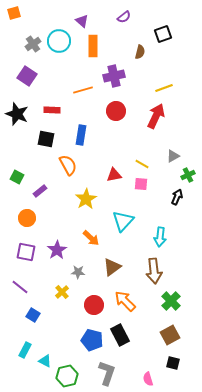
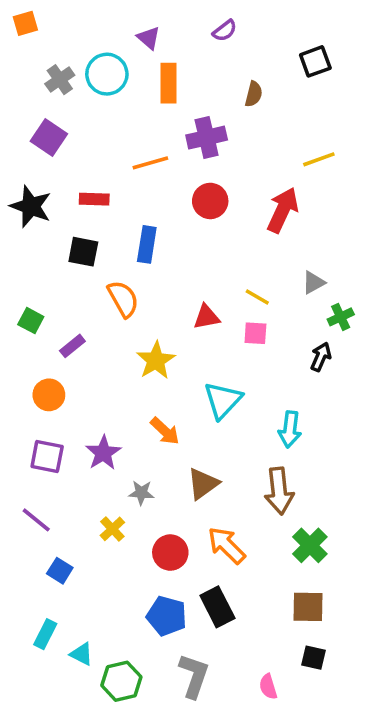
black square: (163, 34) -> (315, 61), moved
yellow line: (164, 88) -> (319, 159), moved
brown square: (170, 335) -> (308, 607), turned 30

